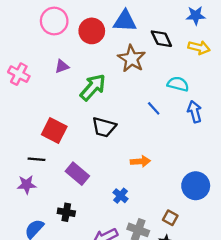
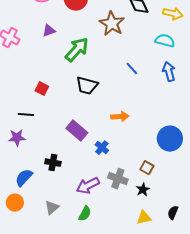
cyan semicircle: (178, 84) -> (165, 41), moved
red square: (54, 130) -> (42, 89), size x0.6
purple rectangle: (77, 174) -> (77, 131), moved

